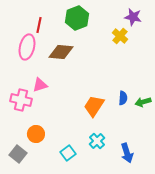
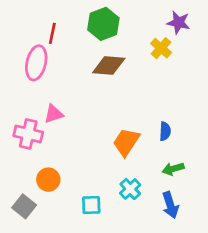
brown diamond: (61, 52) -> (109, 66), moved
green arrow: (143, 102) -> (173, 169), moved
cyan square: (68, 153) -> (91, 205), turned 35

